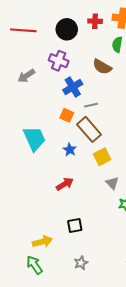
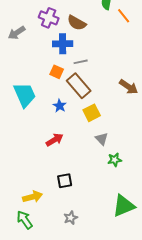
brown semicircle: (102, 67) -> (77, 23), moved
blue cross: (73, 87) -> (63, 44), turned 30

